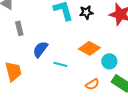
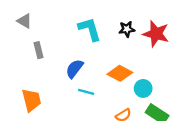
black star: (86, 12) -> (127, 29), moved
blue semicircle: (40, 49) -> (74, 69), moved

